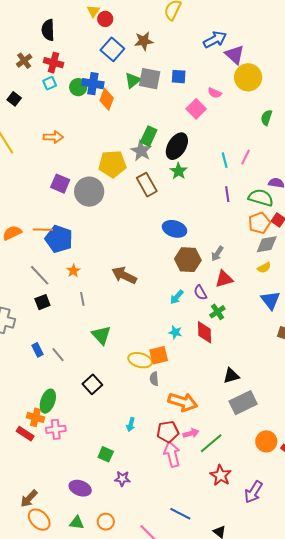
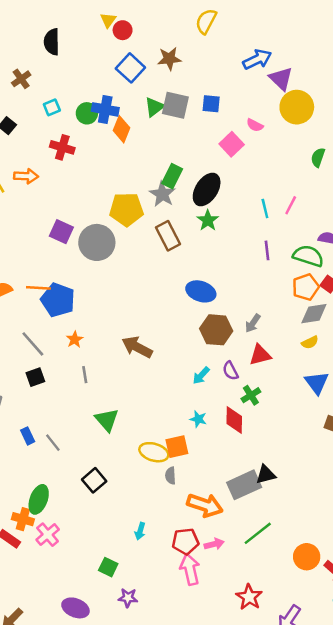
red cross: (53, 63) -> (62, 147), moved
orange arrow: (53, 137) -> (26, 176), moved
gray rectangle: (243, 403) -> (244, 485), moved
pink cross: (56, 429) -> (48, 535), turned -36
green line: (211, 443) -> (258, 533), moved

